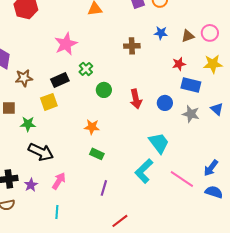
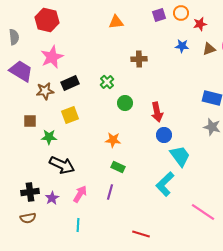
pink star: (66, 44) -> (52, 57), moved
brown cross: (132, 46) -> (139, 59), moved
red star: (179, 64) -> (200, 24), moved
black rectangle: (60, 80) -> (70, 83), moved
blue circle: (165, 103) -> (164, 135), moved
pink line: (182, 179) -> (203, 212), moved
purple line: (104, 188) -> (110, 192), moved
red line: (120, 221) -> (141, 234), turned 54

